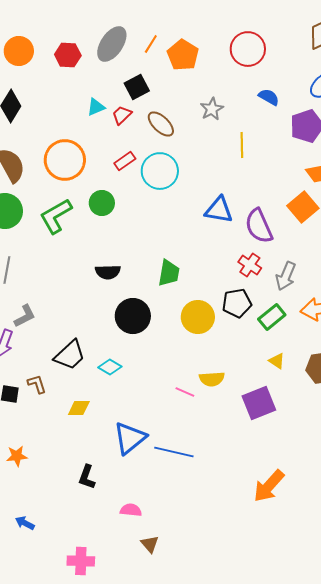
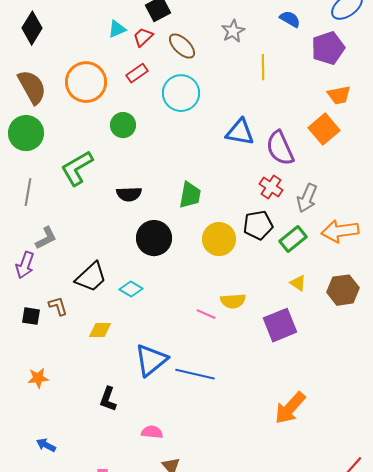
red rectangle: (125, 161) -> (137, 73), moved
green L-shape: (56, 216) -> (77, 168), moved

